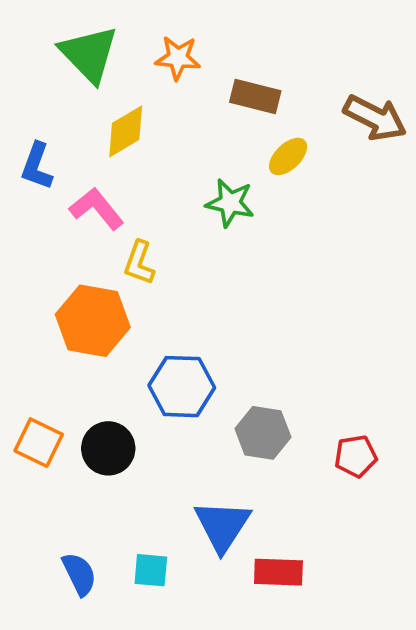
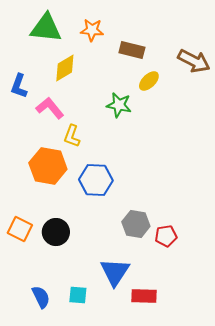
green triangle: (89, 54) -> (46, 28), turned -40
blue hexagon: (182, 387) -> (96, 180), moved
red pentagon: (356, 456) -> (166, 236), moved

